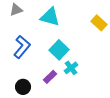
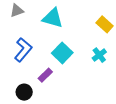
cyan cross: (71, 68) -> (99, 55), moved
purple rectangle: (50, 77) -> (45, 75), moved

